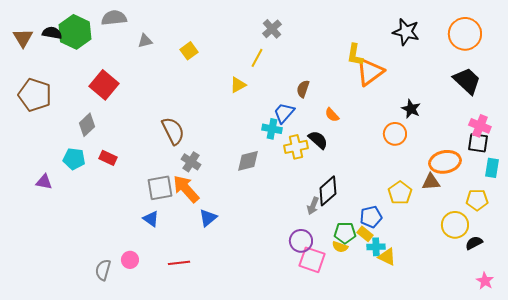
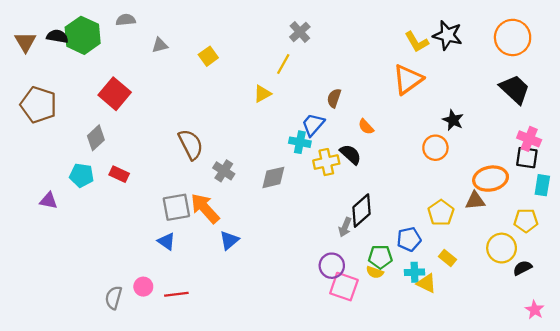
gray semicircle: (114, 18) -> (126, 20), size x0.7
yellow L-shape: (355, 55) -> (417, 42), moved, turned -40
gray cross: (191, 162) -> (224, 171), moved
yellow rectangle: (365, 234) -> (448, 258), moved
red line: (179, 263) -> (176, 294), moved

